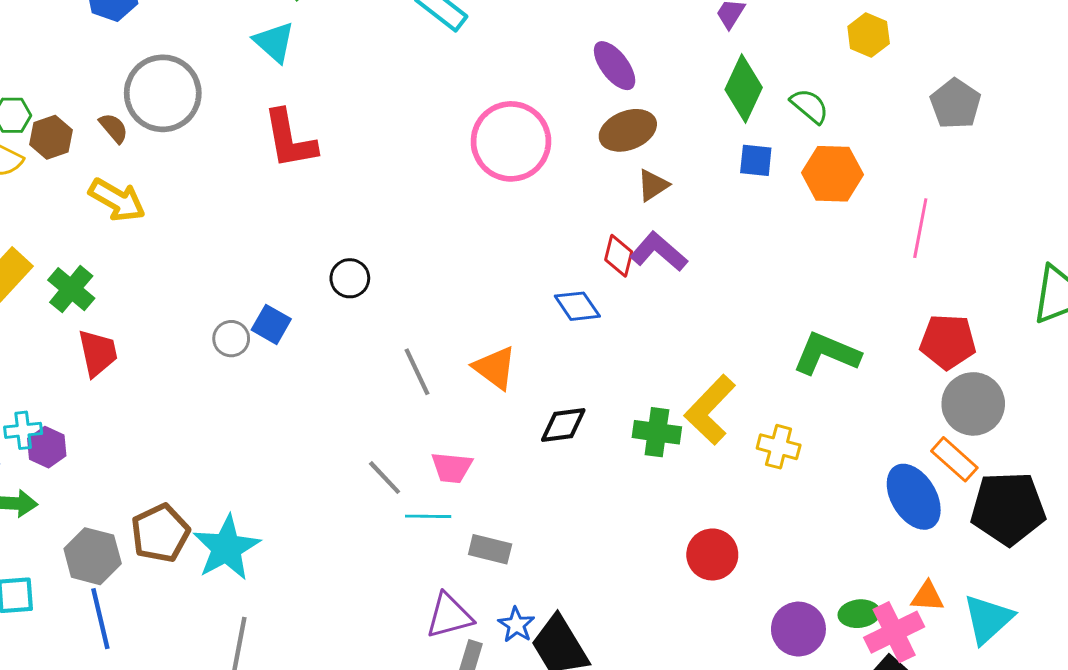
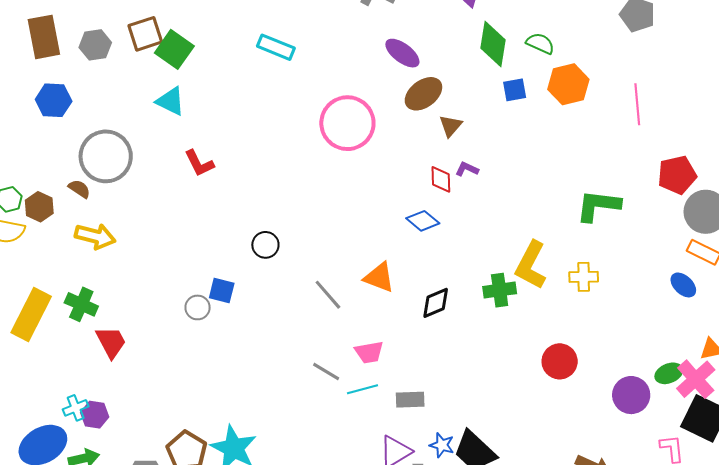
red L-shape: (290, 139) -> (199, 163), size x0.7
purple L-shape: (659, 252) -> (467, 169), size x0.6
blue ellipse: (914, 497) -> (683, 285), size x0.6

